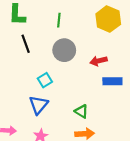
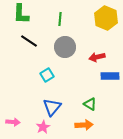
black line: (26, 44) -> (29, 41), turned -36
blue triangle: (39, 105) -> (52, 107), moved
green triangle: (81, 111) -> (90, 104), moved

